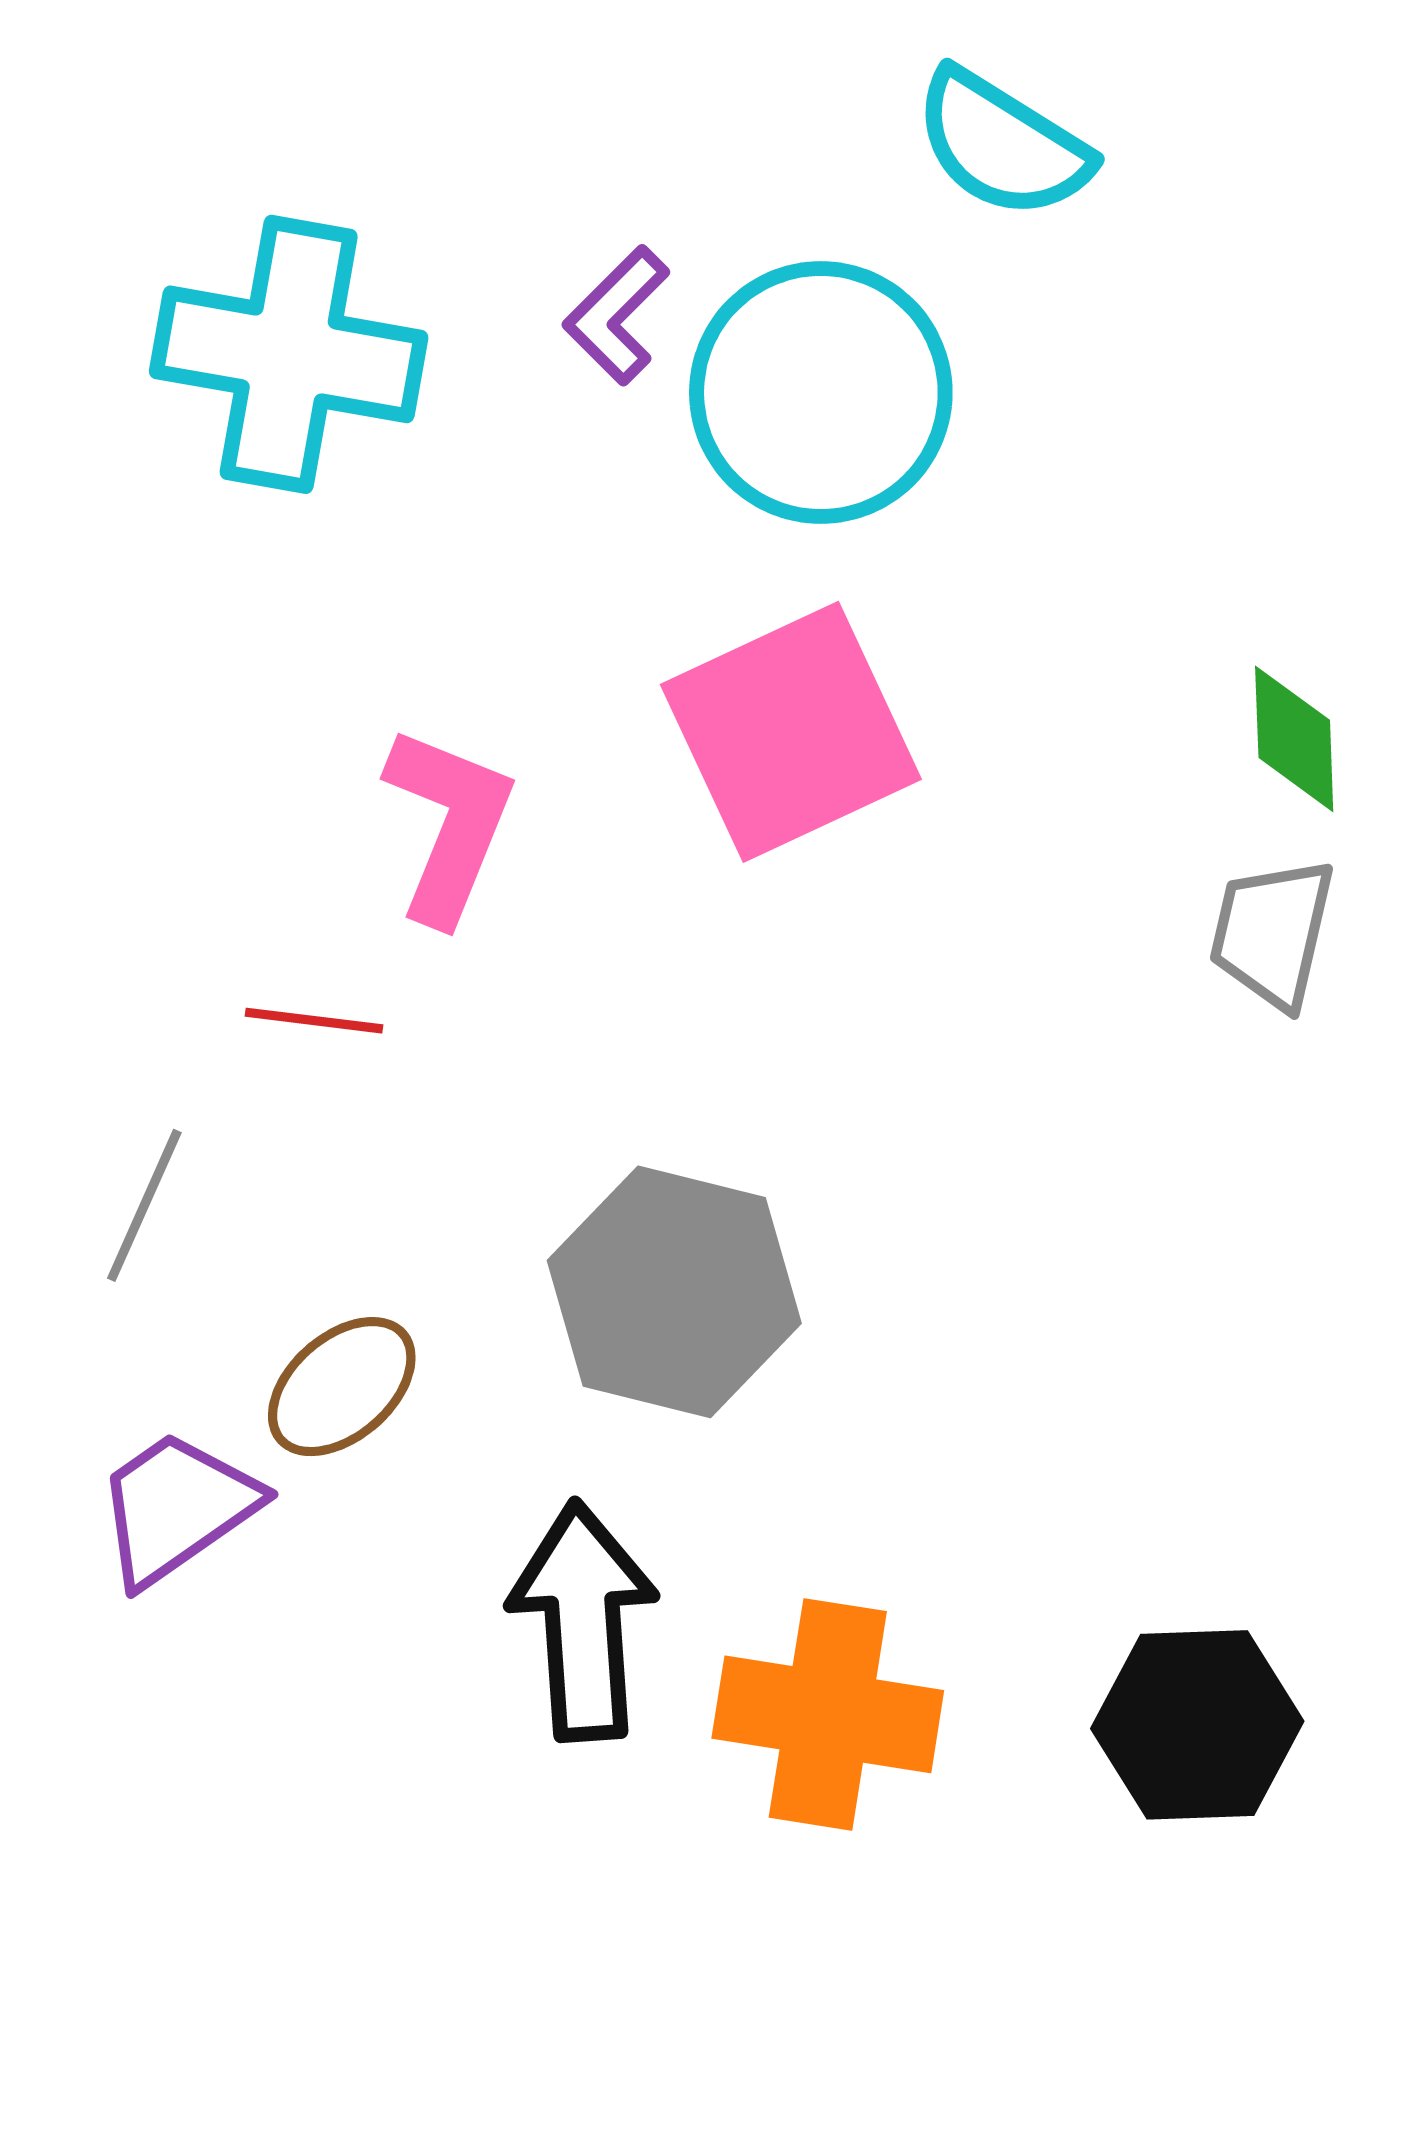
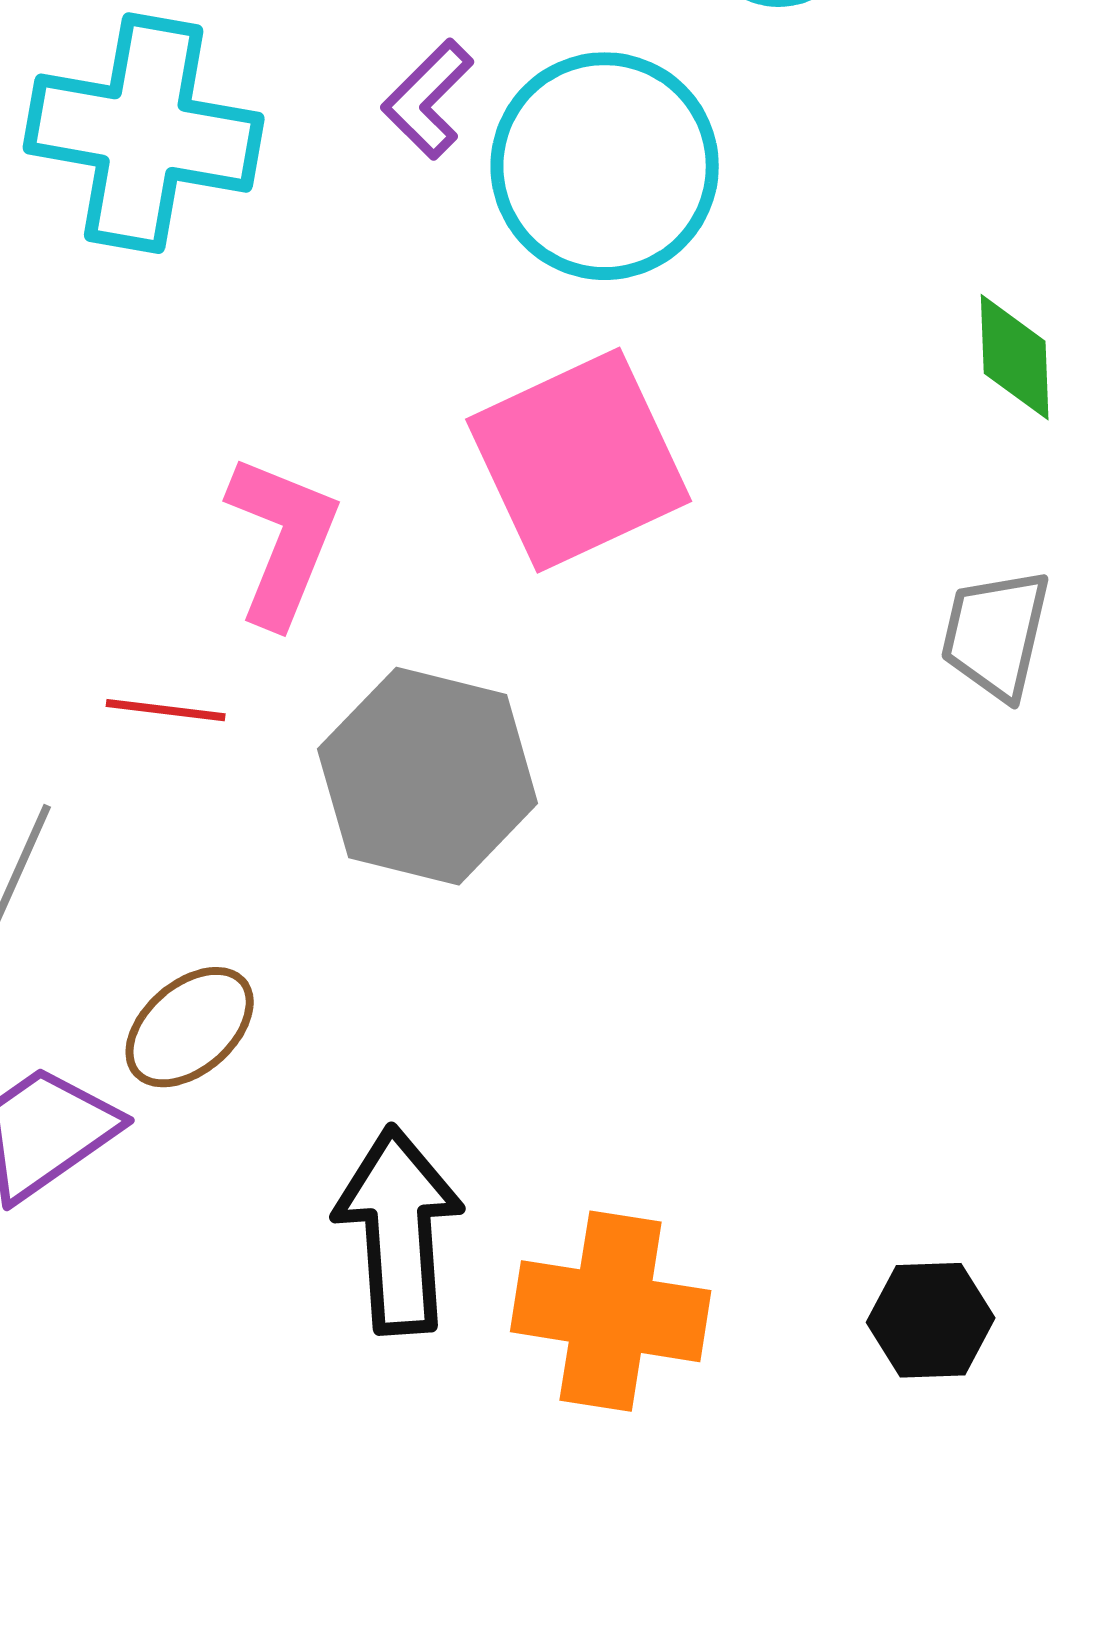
green diamond: (1294, 739) -> (1015, 357), moved
gray hexagon: (674, 1292) -> (428, 776), moved
black hexagon: (1197, 1725) -> (931, 1320), size x0.7

